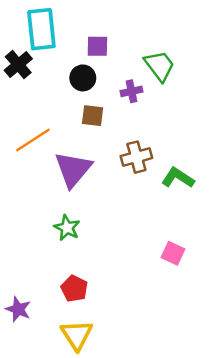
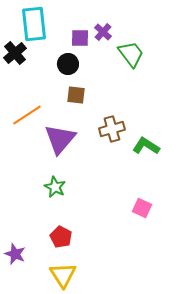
purple cross: (132, 91) -> (103, 32), moved, turned -36

